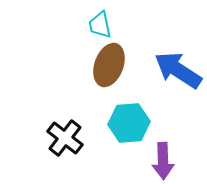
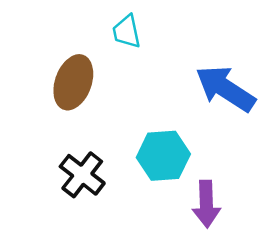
brown ellipse: (109, 65) -> (73, 82), moved

